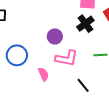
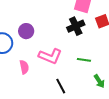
purple circle: (55, 37) -> (26, 31), moved

